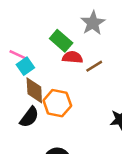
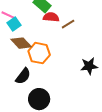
brown diamond: (34, 90) -> (21, 43), turned -40
black semicircle: (29, 117) -> (23, 76), moved

